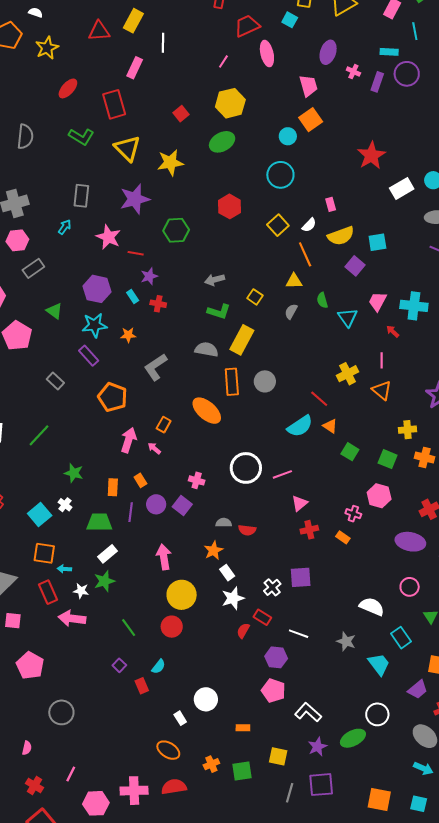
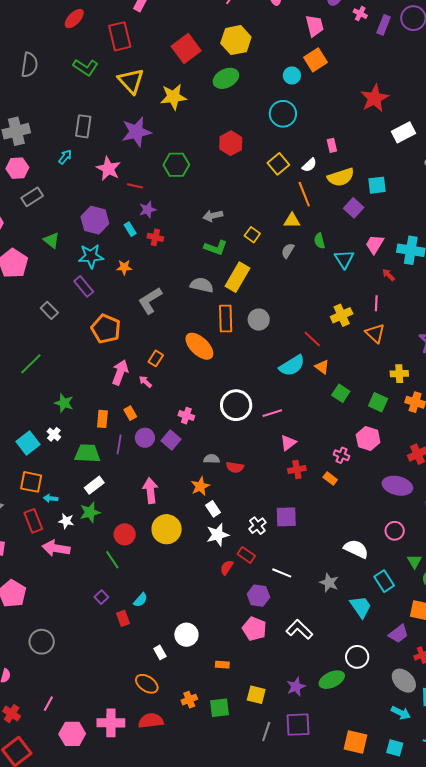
red square: (181, 114) -> (186, 48), size x1.8
red circle: (172, 627) -> (125, 534), moved
white L-shape: (308, 712) -> (299, 630), moved

